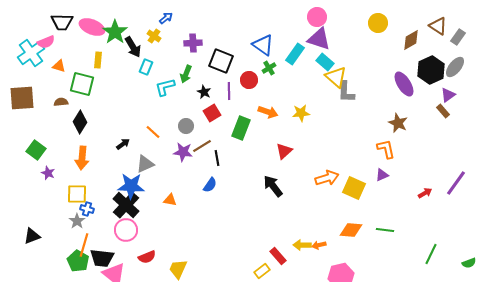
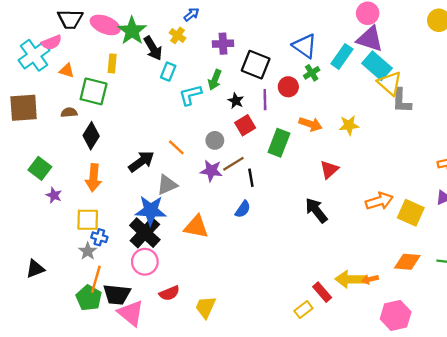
cyan rectangle: (325, 62) -> (377, 66), size x1.4
black arrow: (123, 144) -> (141, 161), size x1.6
orange triangle: (170, 200) -> (196, 227), size x1.6
yellow arrow: (302, 245) -> (350, 279), size x1.4

